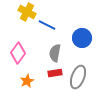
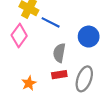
pink diamond: (18, 53) -> (19, 35), moved

